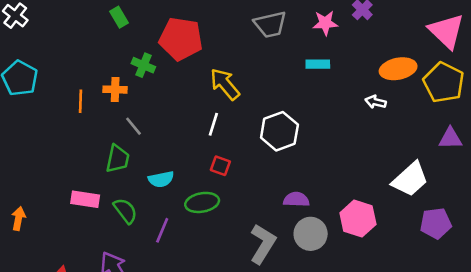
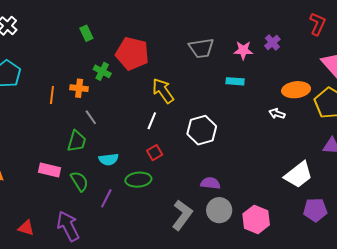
red square: (220, 166) -> (155, 153), turned 35
pink hexagon: (358, 219) -> (256, 219), moved

